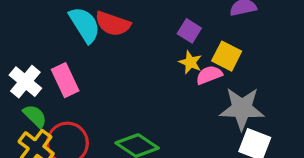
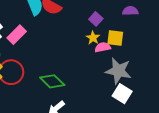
yellow square: (227, 56) -> (115, 38), turned -30
pink rectangle: (65, 80) -> (17, 35), turned 60

